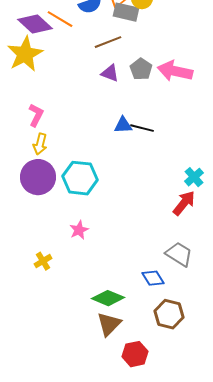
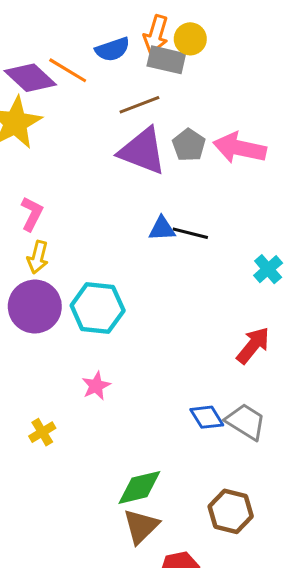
purple triangle: (110, 73) -> (142, 151), size x1.8
cyan cross: (194, 177) -> (268, 269), moved
blue diamond: (153, 278) -> (207, 417), moved
green diamond: (108, 298) -> (139, 487), turned -36

